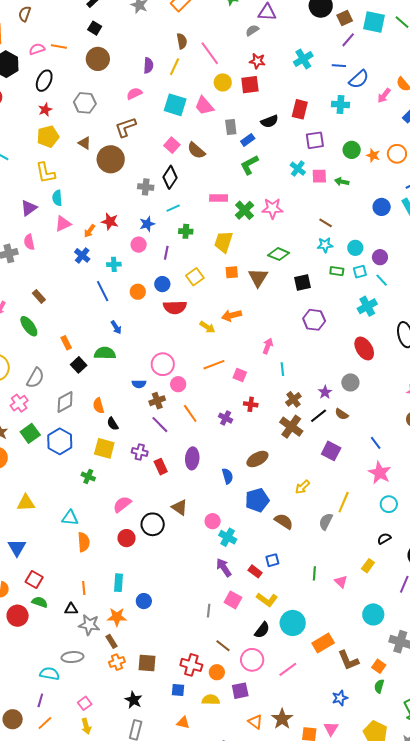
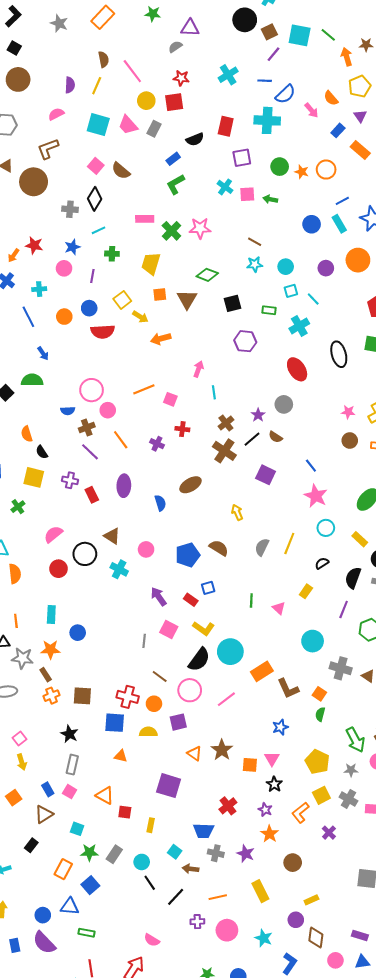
pink arrow: (384, 96) -> (311, 110), turned -77
cyan cross: (341, 105) -> (267, 120), size x1.4
gray rectangle: (231, 127) -> (154, 129), moved, turned 35
purple circle: (380, 257) -> (326, 268), moved
green rectangle: (337, 271) -> (269, 310), moved
yellow arrow: (207, 327) -> (140, 317), moved
green cross: (88, 477) -> (18, 507), turned 32
yellow arrow: (302, 487) -> (237, 512), turned 112
blue pentagon: (257, 500) -> (188, 555), moved
yellow line: (344, 502) -> (289, 544), moved
cyan cross: (228, 537) -> (119, 569), moved
black semicircle: (262, 630) -> (199, 660), size x1.4
blue square: (178, 690) -> (115, 723), size x1.5

